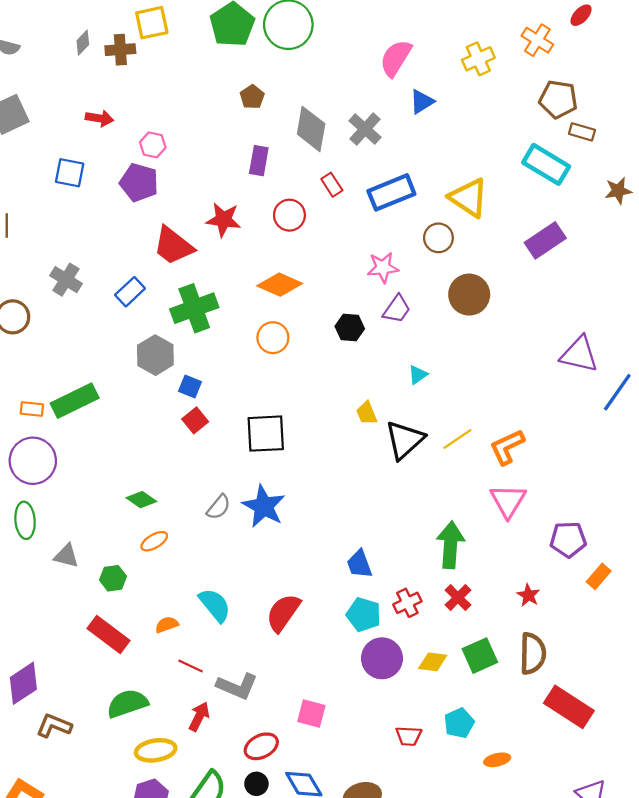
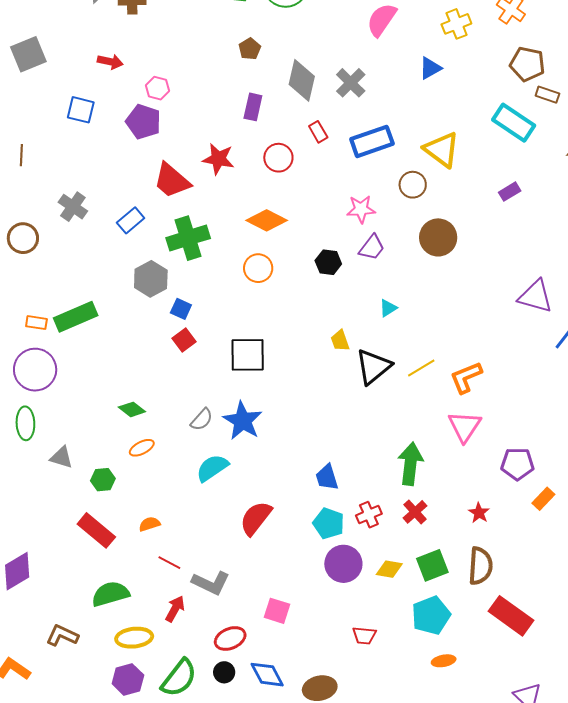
blue triangle: (422, 102) -> (430, 68), moved
purple rectangle: (545, 240) -> (510, 192), size x0.6
cyan semicircle: (215, 605) -> (212, 468), moved, turned -88
cyan pentagon: (459, 723) -> (431, 615), moved, size x1.4
brown L-shape: (54, 726) -> (62, 635), moved

